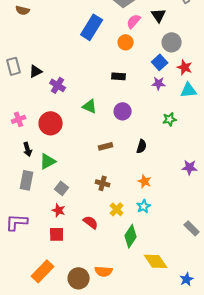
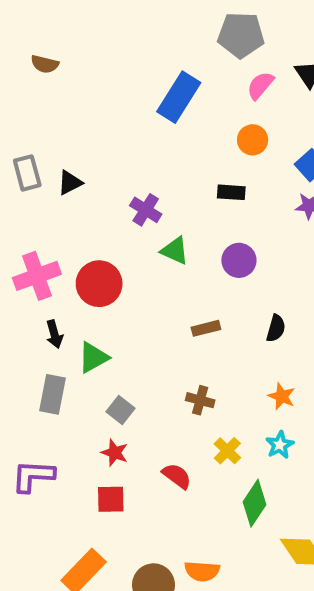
orange circle: (126, 42) -> (253, 140), moved
purple cross: (58, 85) -> (146, 210), moved
pink cross: (19, 119) -> (37, 276), size x1.6

